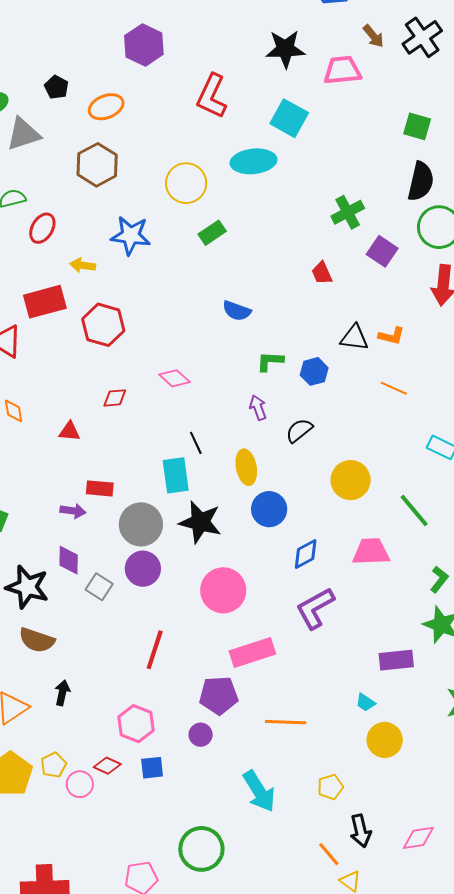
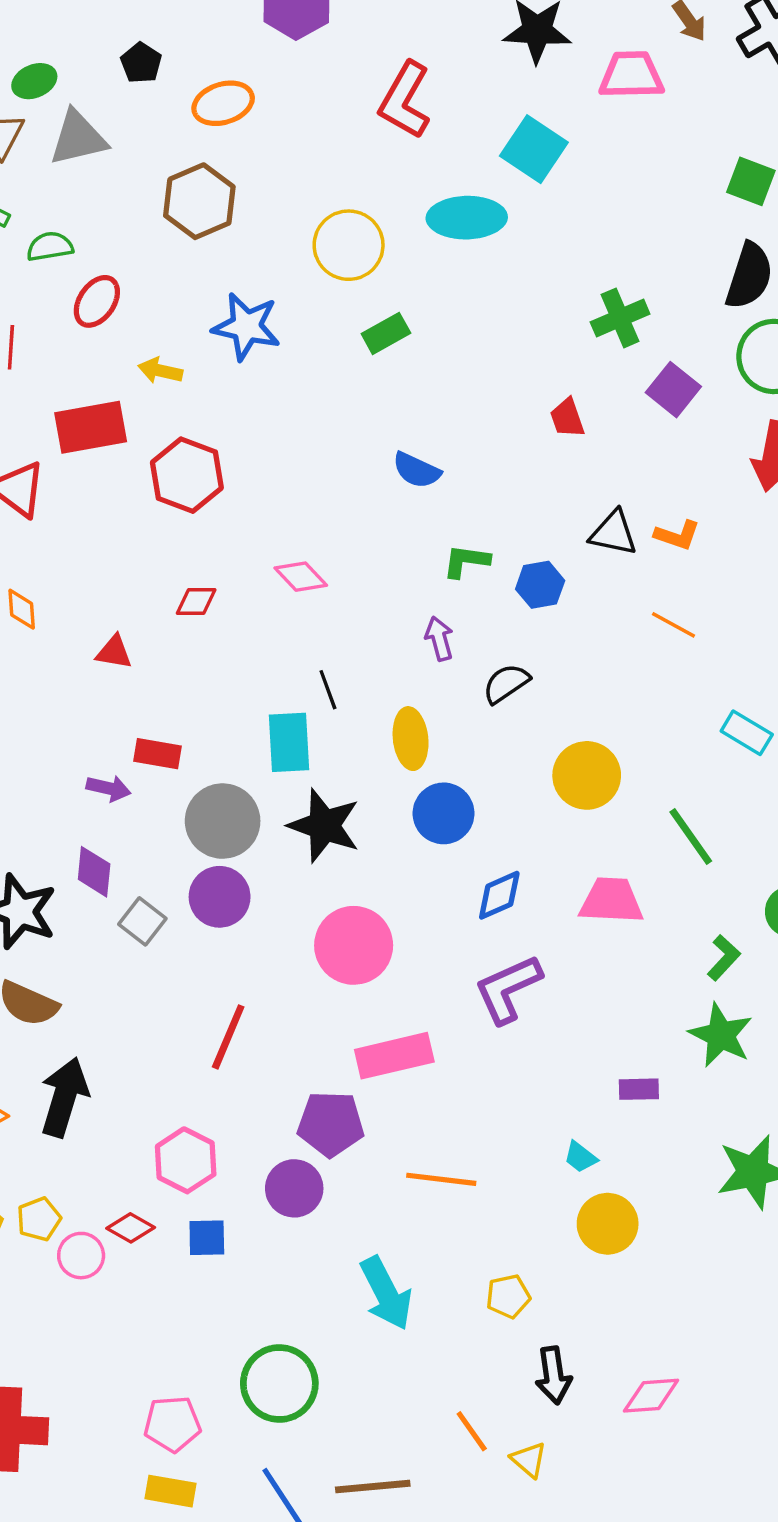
purple rectangle: (396, 660) -> (639, 1089), size x0.7
black arrow: (62, 693) -> (64, 1097), size x1.8
purple circle: (201, 735) -> (294, 1188), size x1.4
orange line: (329, 854) -> (472, 1431), moved

